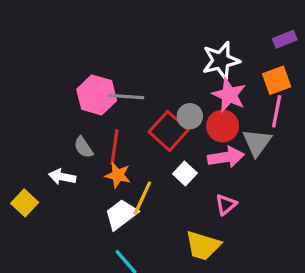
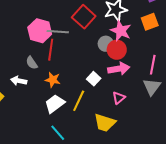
pink line: (277, 111) -> (153, 65), moved
gray circle: (190, 116) -> (106, 44), moved
red square: (169, 131) -> (84, 17), moved
gray triangle: (257, 142) -> (152, 87), moved
red line: (115, 147) -> (51, 50), moved
yellow line: (142, 198) -> (79, 101), moved

